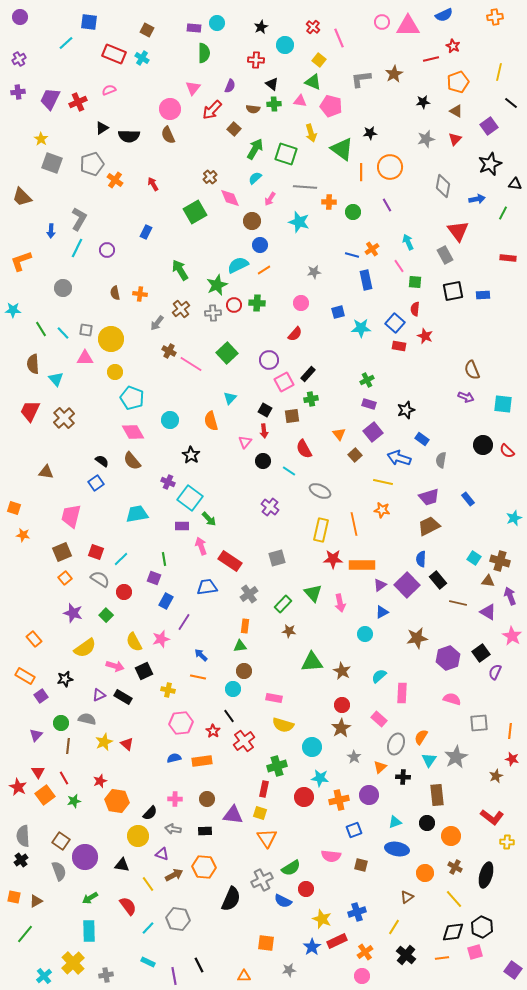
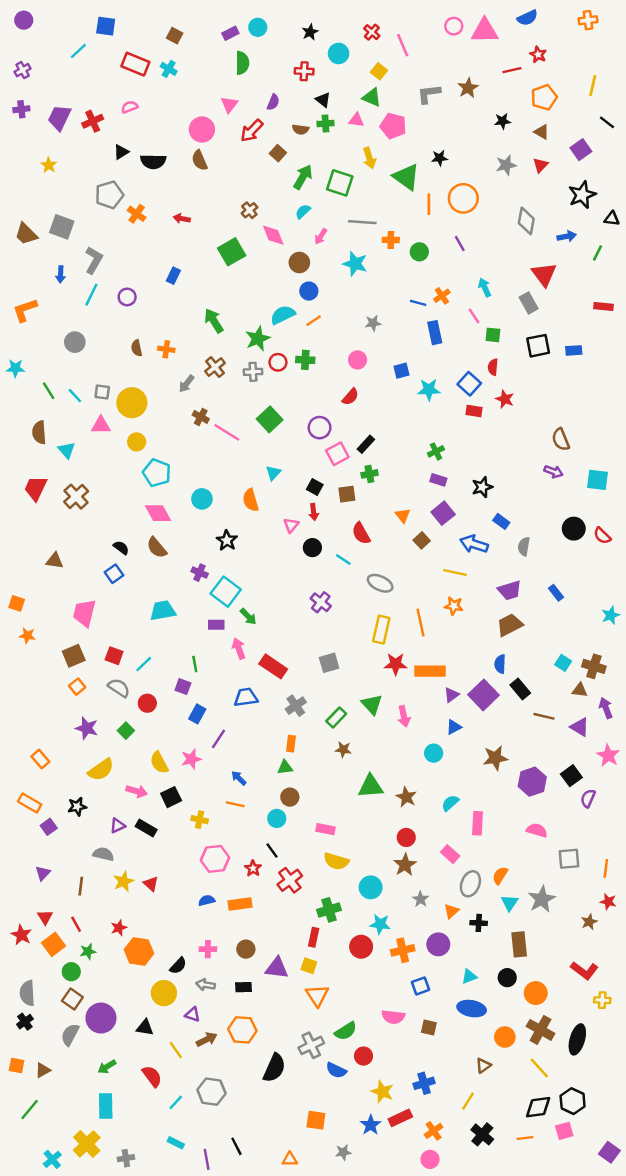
purple rectangle: (194, 28) -> (230, 33), turned -32
gray square: (52, 163) -> (62, 227), moved
red arrow: (153, 184) -> (182, 219), turned -48
green circle: (61, 723) -> (71, 972), moved
brown cross: (455, 867) -> (540, 1030), size x1.6
gray semicircle: (59, 871) -> (70, 1035), turned -132

